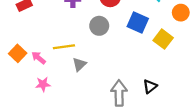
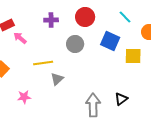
yellow square: (163, 39) -> (133, 56), turned -36
pink arrow: (39, 58) -> (20, 38), moved

